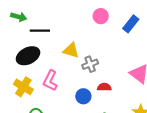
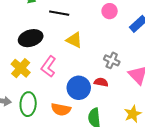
black line: (40, 31) -> (59, 13), moved
gray cross: (90, 64) -> (112, 60), moved, turned 35
blue circle: (83, 96) -> (79, 88), size x1.5

